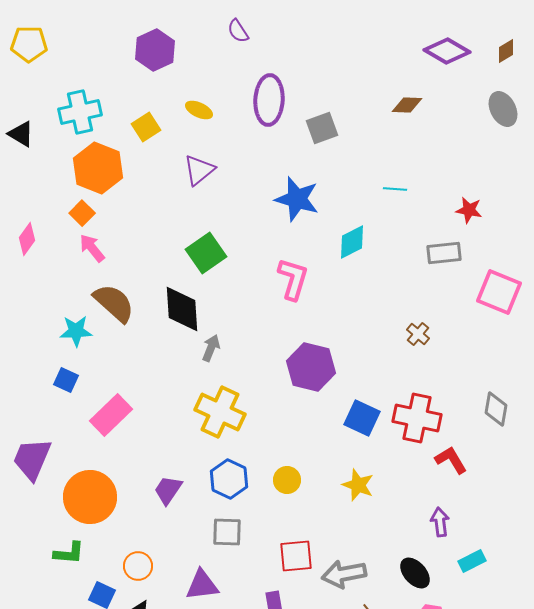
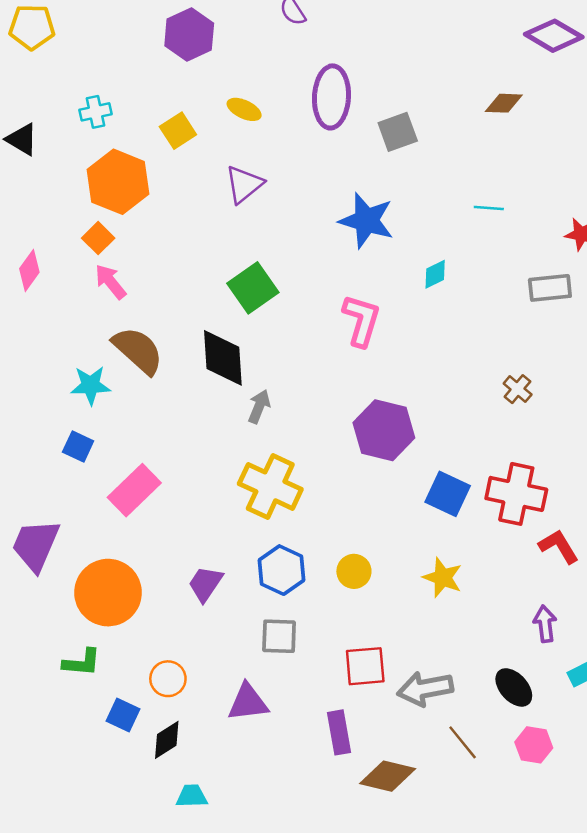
cyan cross: (80, 112) -> (96, 112), size x0.6
cyan diamond: (352, 242) -> (435, 274), size x0.7

